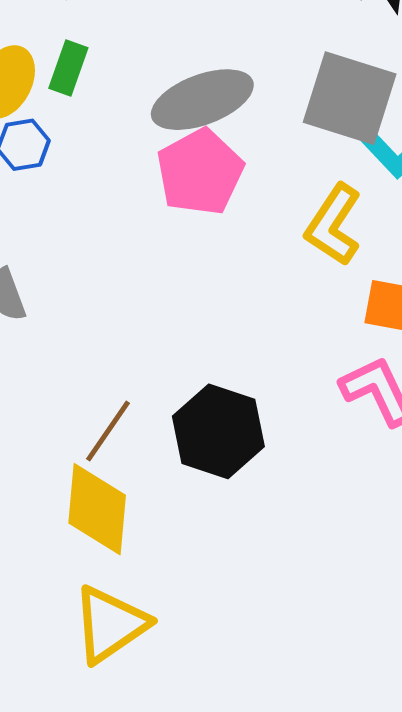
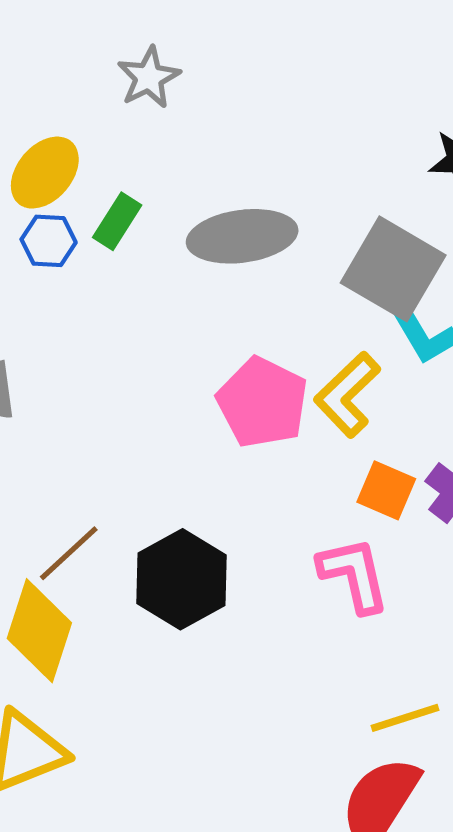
green rectangle: (68, 68) -> (117, 221), moved
pink pentagon: (200, 172) -> (262, 402), moved, turned -30

